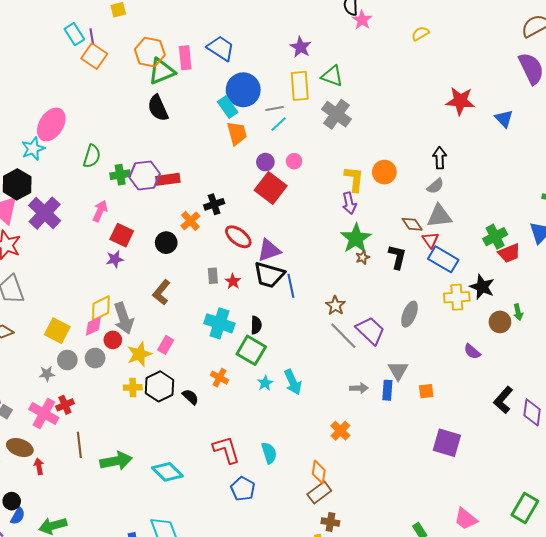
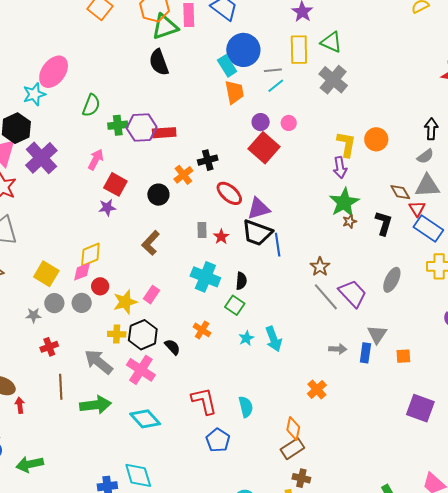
gray arrow: (124, 318) -> (99, 362), moved, turned 144
green square: (251, 350) -> (235, 305), size x0.7
pink cross: (44, 414) -> (141, 370), moved

